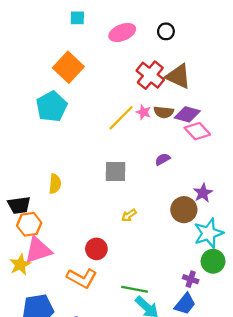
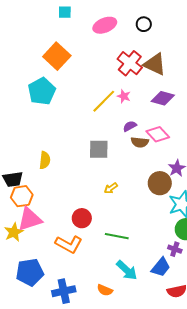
brown semicircle: (164, 112) -> (140, 142), moved
pink diamond: (197, 131) -> (158, 134), moved
purple semicircle: (163, 159) -> (130, 126), moved
purple cross: (191, 279) -> (175, 249), moved
green line: (135, 289) -> (117, 236), moved

